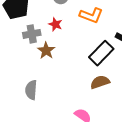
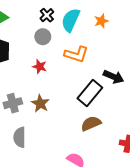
gray cross: (32, 34) -> (13, 103), moved
brown star: (46, 51) -> (40, 103), moved

